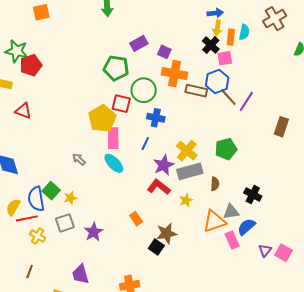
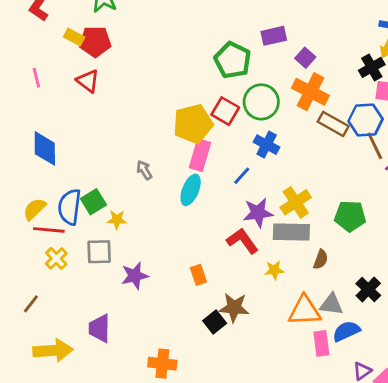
red pentagon: (31, 65) -> (95, 42), moved
cyan ellipse: (114, 163) -> (191, 190), turned 50

